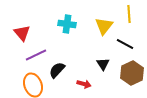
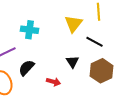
cyan cross: (67, 24) -> (29, 30), moved

